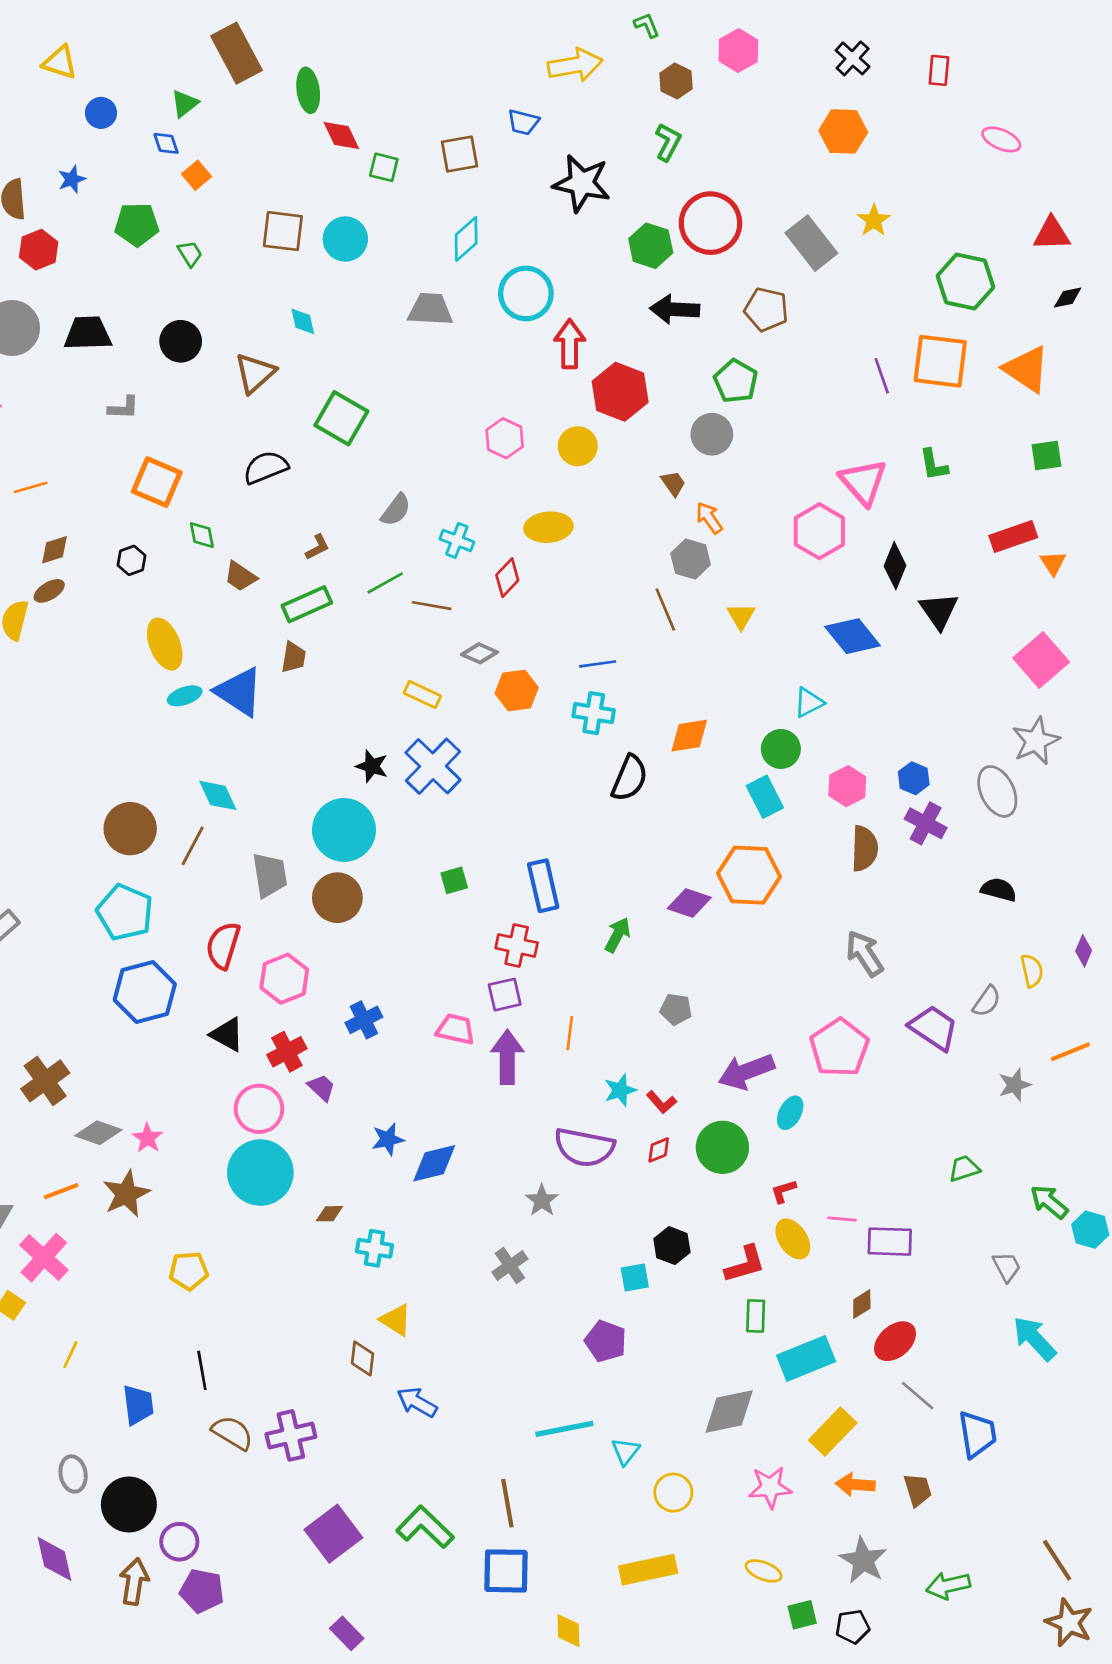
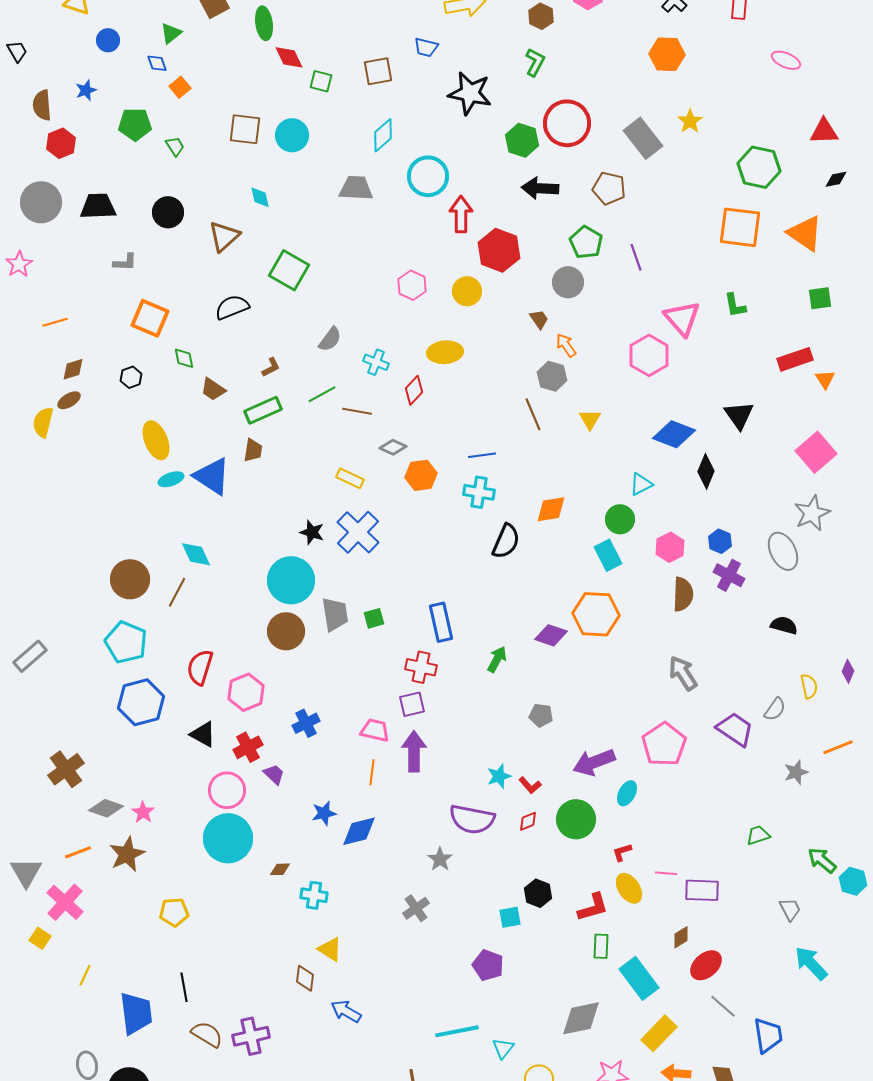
purple line: (882, 376) -> (636, 257), moved
black diamond: (895, 566) -> (706, 471), moved
blue diamond: (853, 636) -> (674, 434), turned -30
gray trapezoid: (270, 875) -> (335, 614), moved
orange line: (570, 1033) -> (372, 772), moved
cyan rectangle: (806, 1358) -> (639, 978), turned 75
blue trapezoid: (138, 1405) -> (136, 1013), size x1.4

